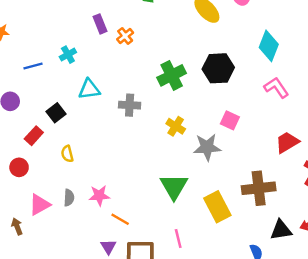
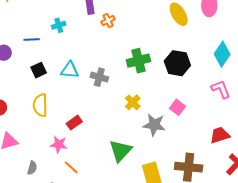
blue line: (33, 66) -> (32, 40), moved
cyan triangle: (89, 89) -> (70, 70), moved
red rectangle: (34, 136) -> (74, 123), moved
yellow semicircle: (67, 154) -> (40, 105), size x1.6
gray semicircle: (69, 198) -> (32, 168), moved

